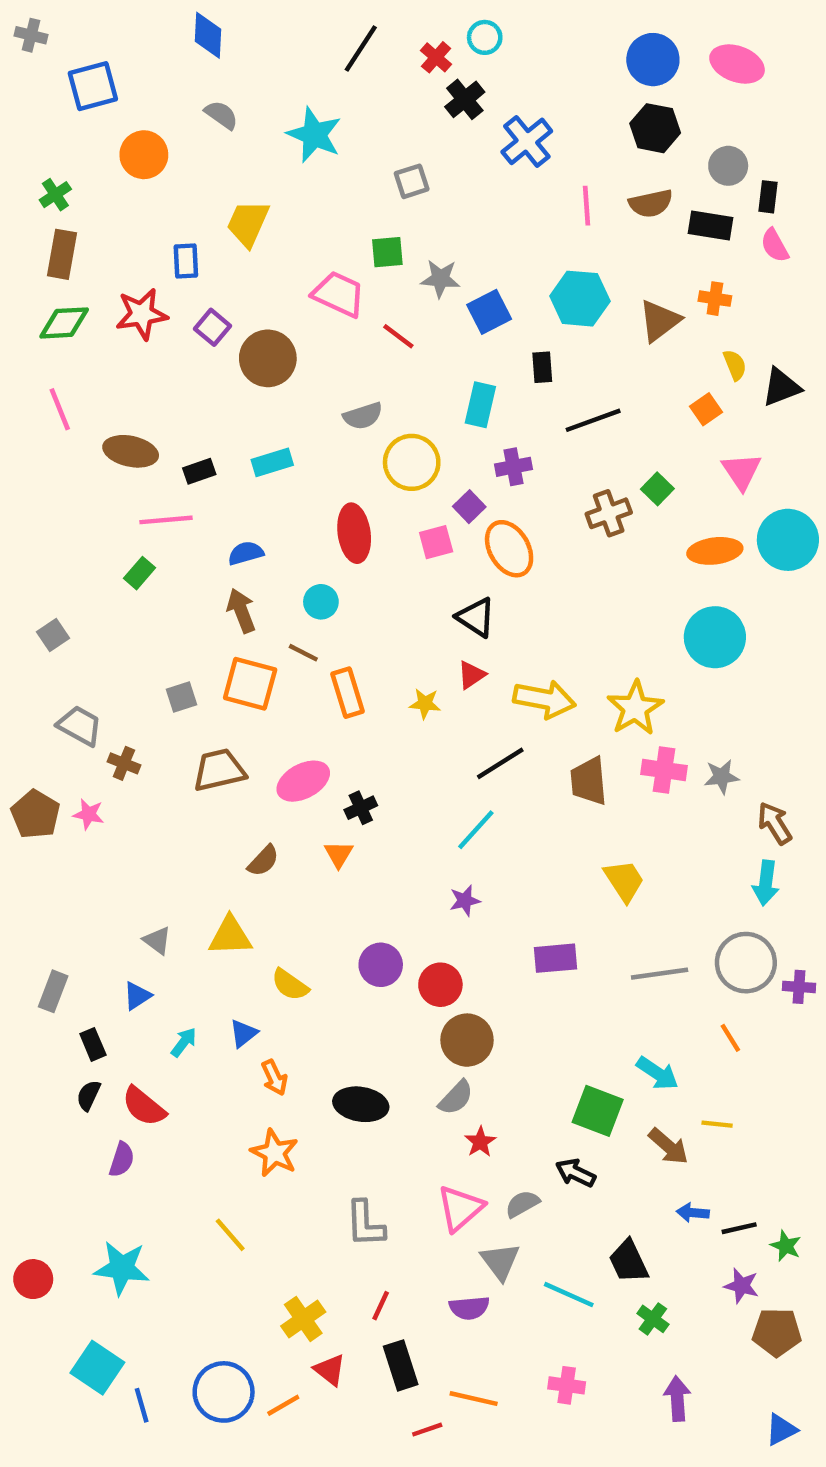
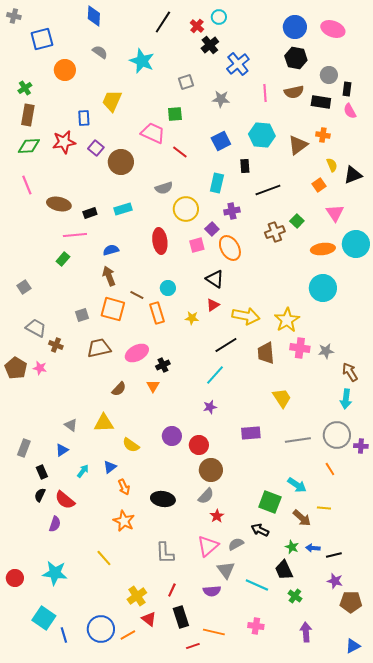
gray star: (440, 279) -> (221, 99), moved
cyan circle: (321, 602) -> (168, 288), moved
green star: (786, 1246) -> (292, 547), moved

